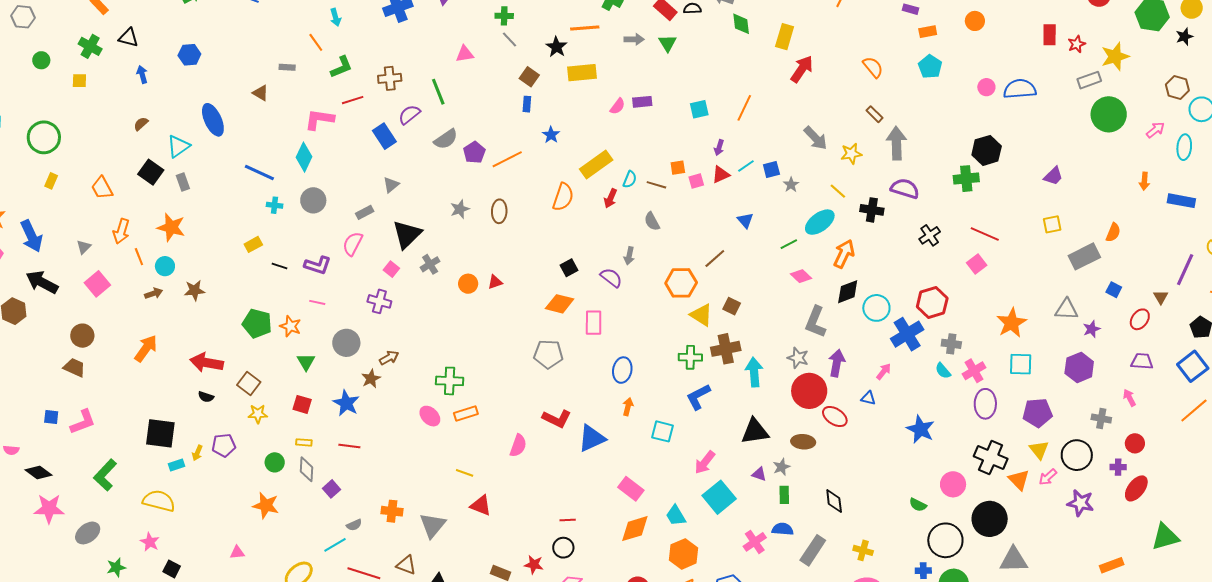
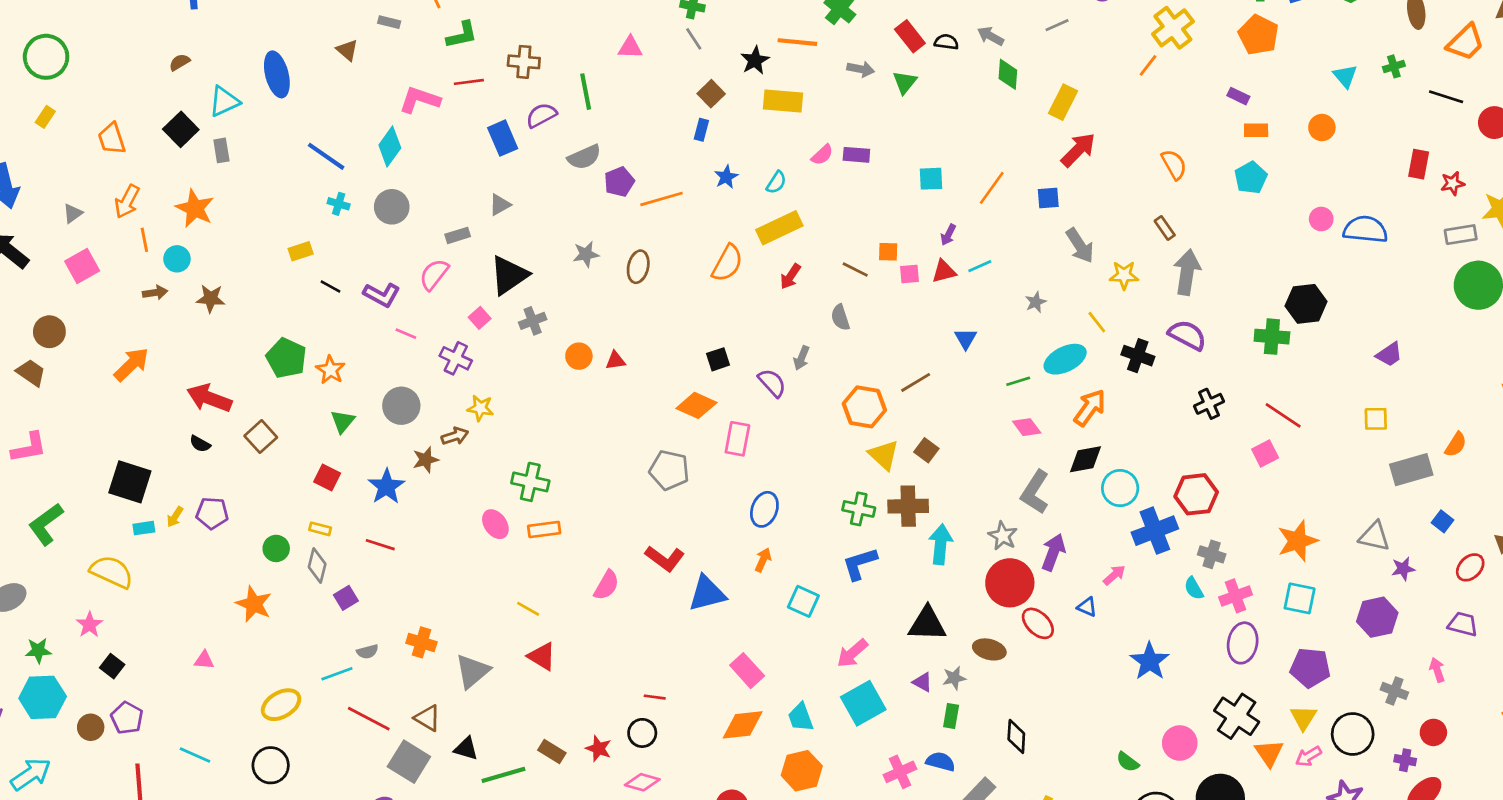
blue square: (771, 170) -> (1048, 198), moved
cyan semicircle: (630, 179) -> (776, 182), moved
pink line: (317, 302) -> (406, 334), moved
yellow star: (258, 414) -> (480, 408), moved

